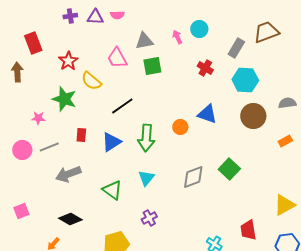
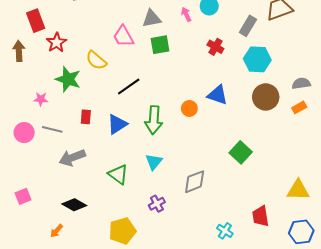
red star: (68, 61) -> (56, 43), moved
orange rectangle: (285, 141) -> (299, 107), moved
gray line: (49, 147) -> (52, 129), turned 36
gray diamond: (193, 177) -> (195, 182), moved
yellow triangle: (284, 205) -> (298, 190), turned 30

